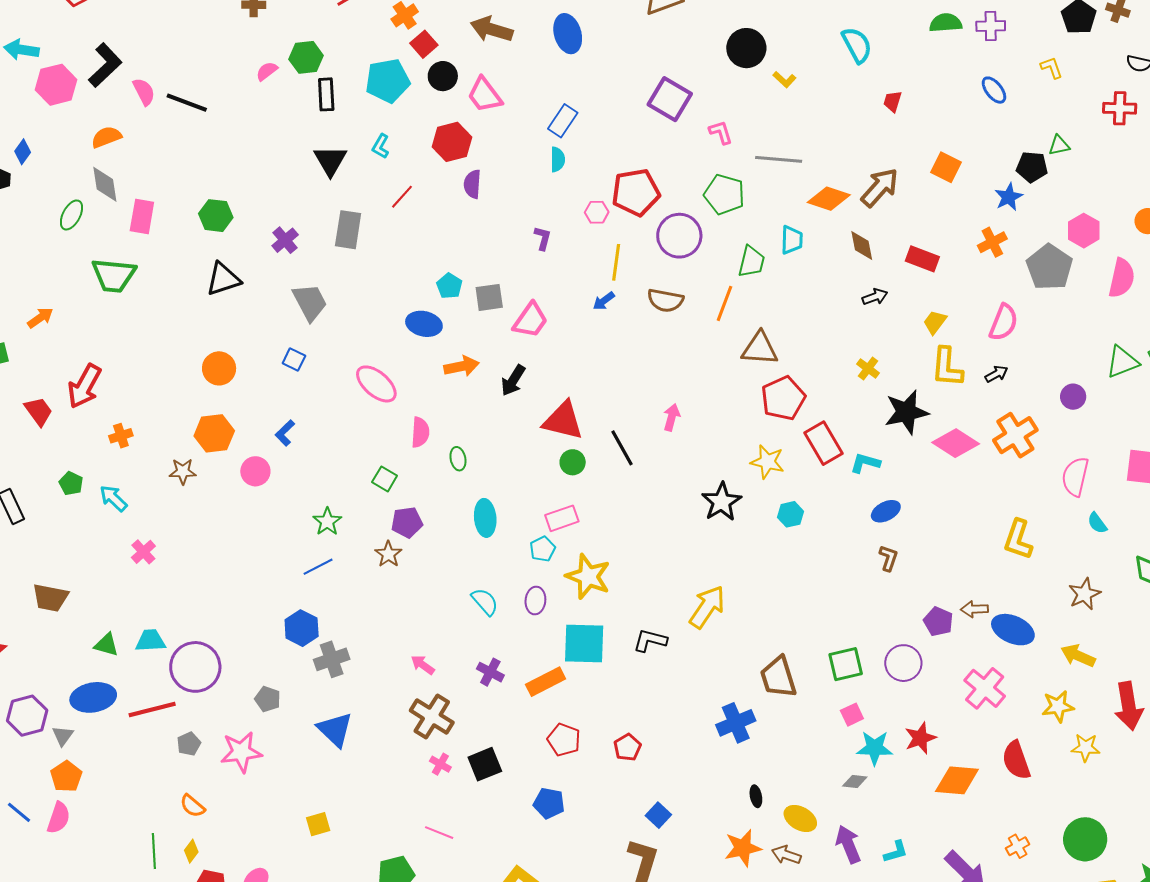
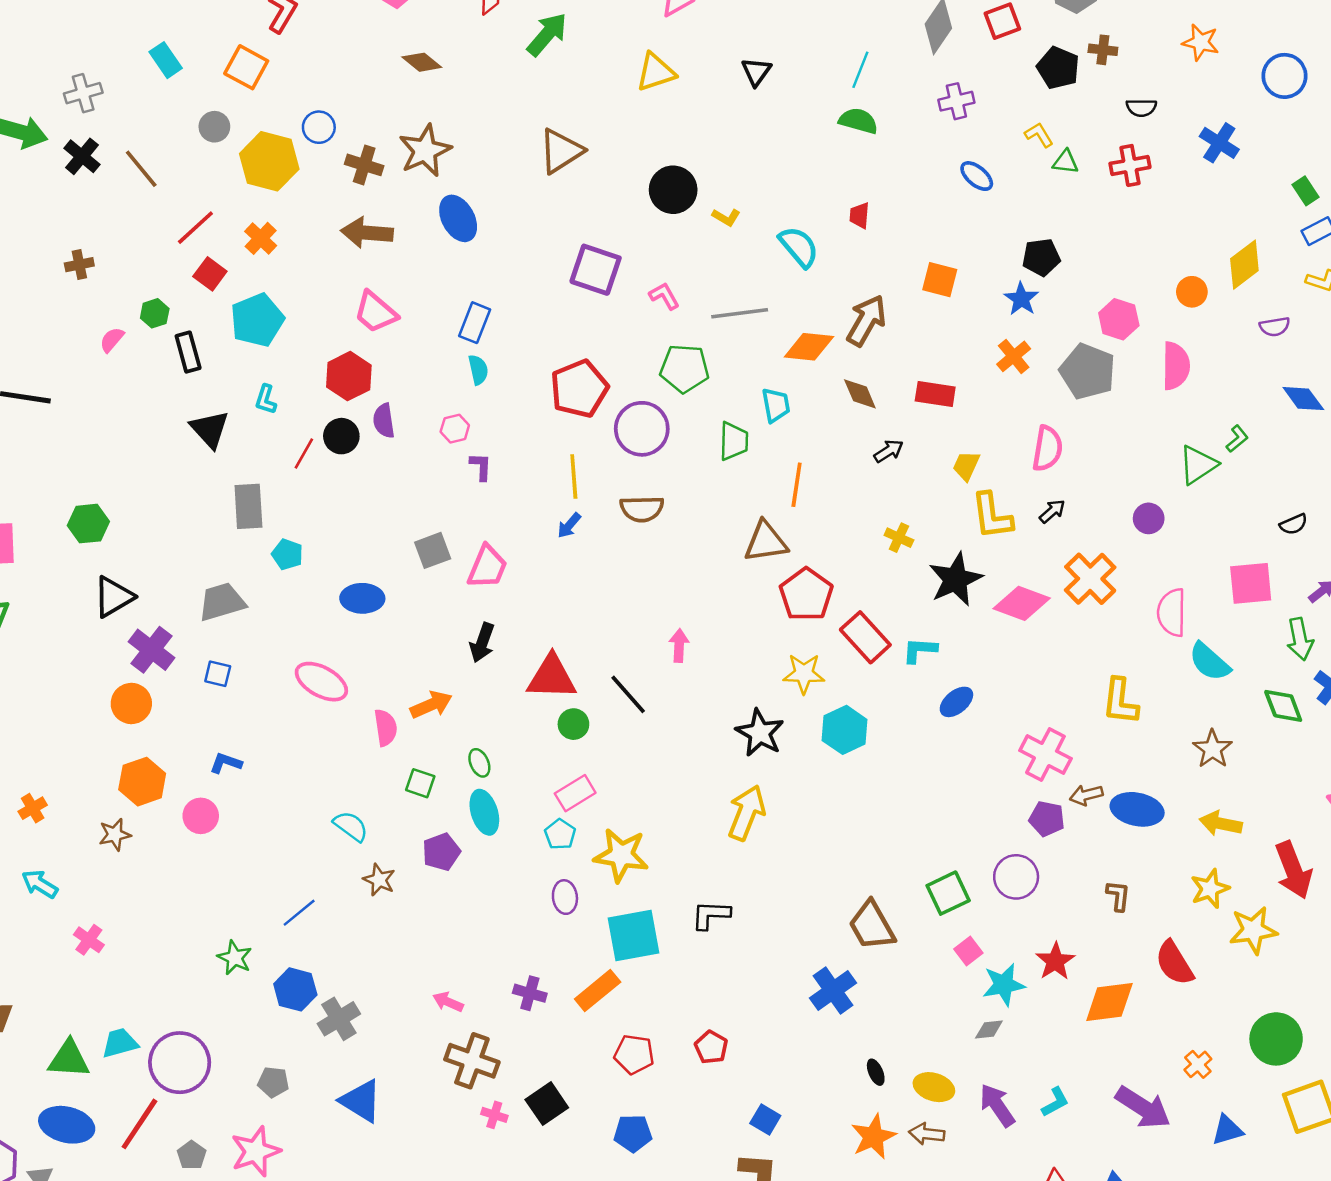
green semicircle: (946, 23) -> (858, 121), moved, turned 32
red square: (424, 44) -> (210, 274), moved
cyan semicircle: (857, 45) -> (799, 247), moved
green hexagon: (306, 57) -> (155, 313), size x0.7
black circle: (443, 76) -> (341, 436), moved
green triangle: (1059, 145) -> (1065, 162), moved, turned 30
pink hexagon: (597, 212) -> (455, 429), moved
purple cross: (285, 240) -> (151, 650), moved, size x1.4
cyan pentagon: (449, 286) -> (287, 554), moved
gray trapezoid: (310, 302) -> (222, 602), turned -66
orange line: (725, 303) -> (797, 485), moved
orange arrow: (462, 366) -> (431, 705), moved
blue L-shape: (285, 433) -> (226, 763), turned 76
green ellipse: (458, 459) -> (479, 763), moved
green square: (385, 479) -> (420, 783), moved
cyan hexagon: (791, 514) -> (845, 730), size x1.5
green star: (327, 522) -> (235, 958), moved
purple pentagon: (407, 522) -> (441, 852), moved
cyan semicircle: (1097, 523) -> (1209, 662), size x1.6
brown L-shape: (888, 558) -> (1118, 896), moved
cyan semicircle: (485, 602) -> (351, 826), moved
yellow arrow: (707, 607) -> (747, 813), moved
green triangle: (106, 645) -> (69, 1059), size x1.4
pink cross: (985, 688) -> (1045, 755), moved
blue ellipse: (93, 697) -> (67, 1125), turned 36
red line: (152, 710) -> (139, 1124), turned -30
yellow star: (1086, 748) -> (1253, 930), size x1.4

